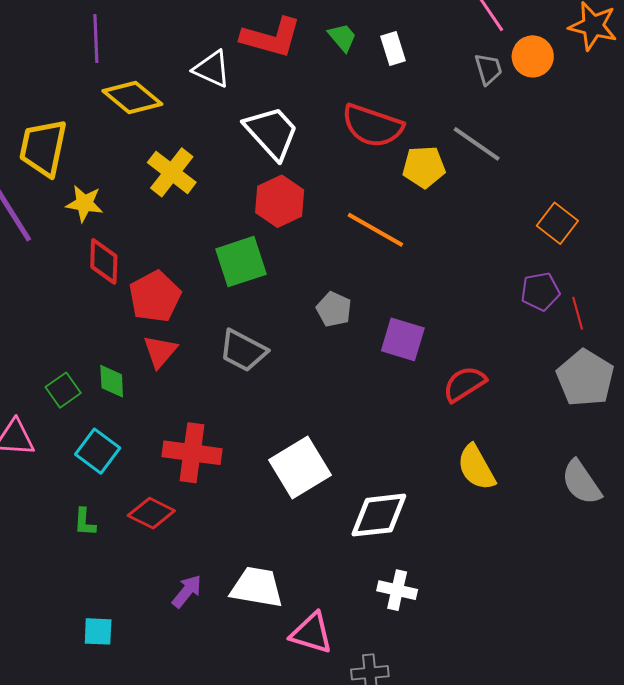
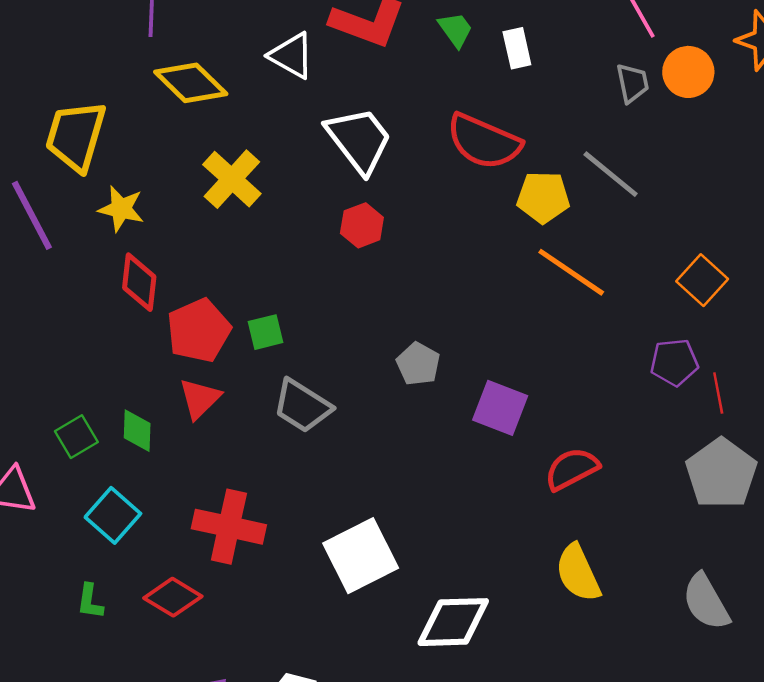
red hexagon: (280, 201) -> (362, 225), size x0.7
orange line: (375, 230) -> (571, 272), moved
green square: (241, 262) -> (266, 332), moved, size x0.6

